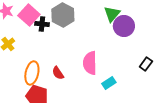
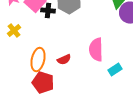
red semicircle: (58, 73) -> (64, 60), turned -80

